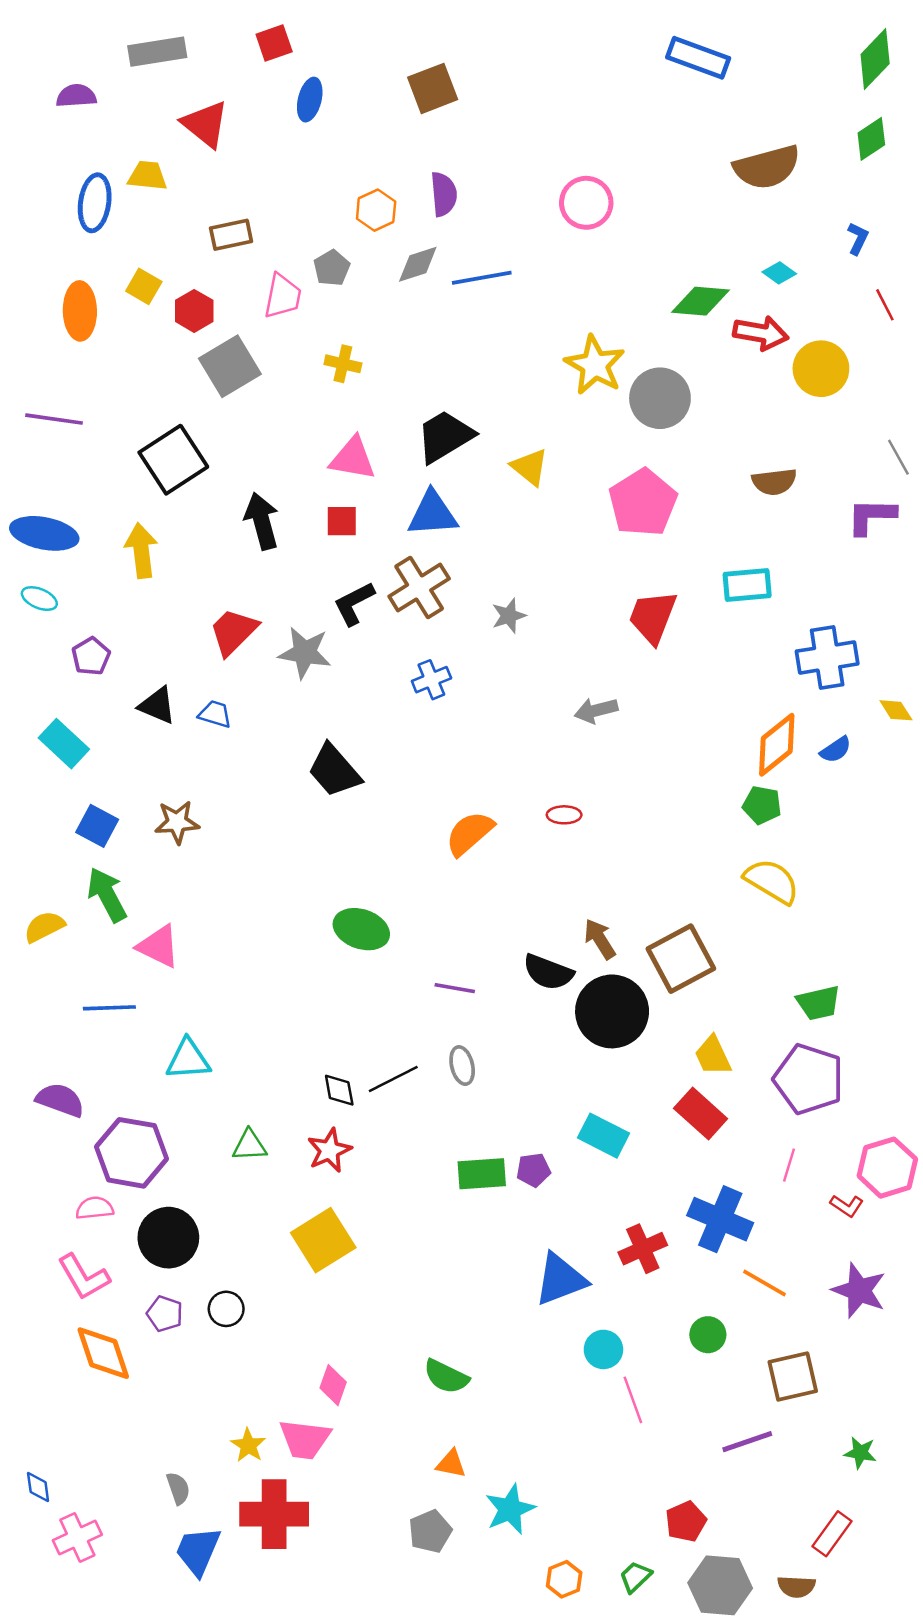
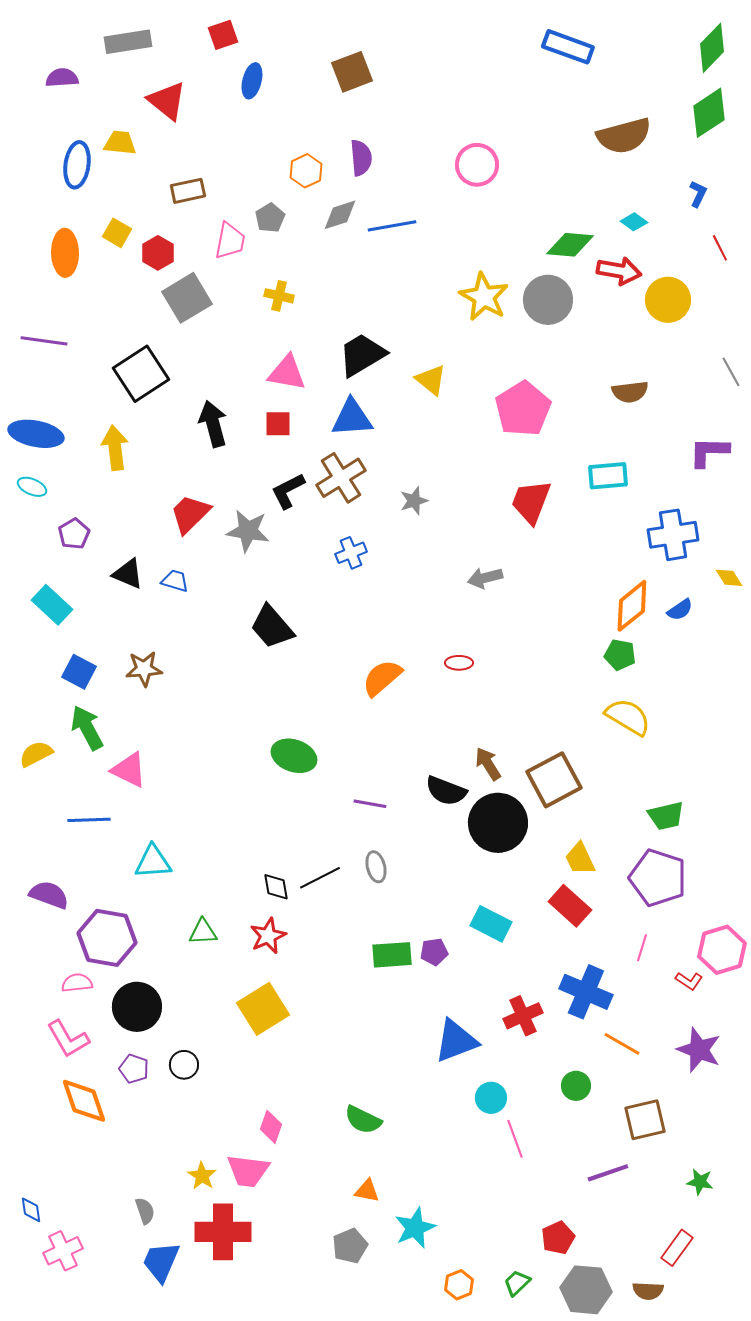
green diamond: (871, 139) -> (709, 113), size x1.4
gray circle: (660, 398) -> (548, 300), moved
purple L-shape: (871, 516) -> (709, 452), moved

